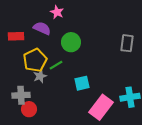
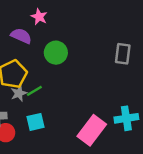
green line: (56, 65) -> (34, 91), moved
cyan square: (82, 83) -> (36, 122), moved

